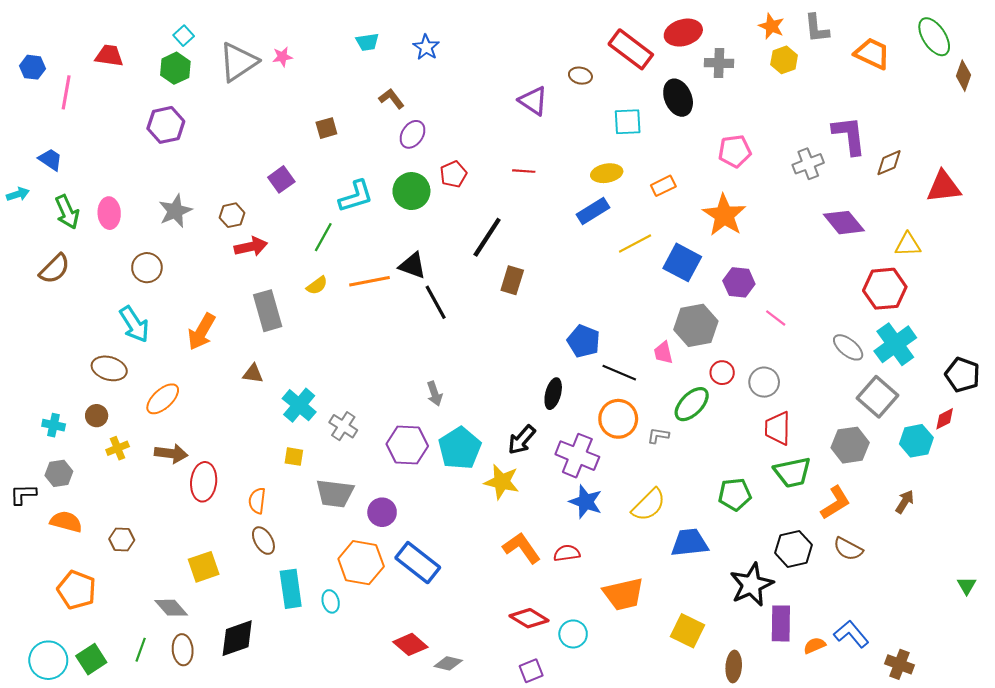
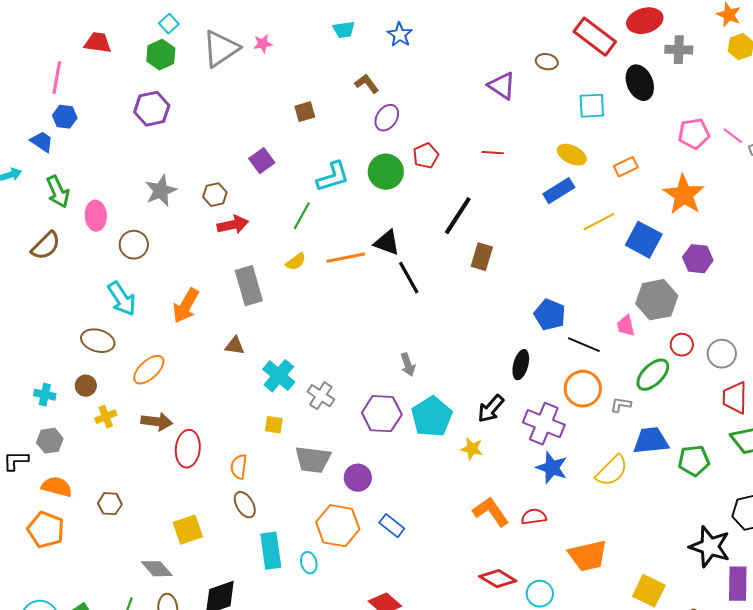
blue hexagon: (33, 67) -> (65, 117), moved
yellow ellipse: (607, 173) -> (572, 155), turned 36
pink ellipse: (109, 213) -> (96, 216), moved
pink line: (776, 318) -> (733, 136), moved
yellow star: (502, 482) -> (472, 449), size x0.7
blue trapezoid: (690, 543) -> (651, 441), moved
blue rectangle: (418, 563) -> (392, 526), size x0.6
black star: (752, 585) -> (710, 547), turned -30
orange pentagon: (77, 590) -> (46, 530), moved

